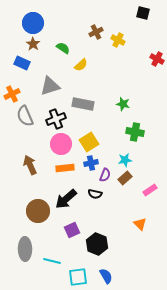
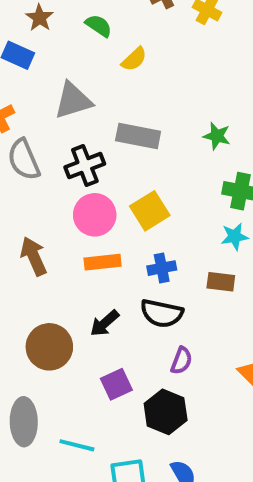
cyan star: (125, 160) -> (235, 236), moved
blue cross: (91, 163) -> (162, 268), moved
purple semicircle: (105, 175) -> (181, 361), moved
brown rectangle: (125, 178) -> (221, 282), turned 48
black semicircle: (95, 194) -> (162, 313), size x1.5
black arrow: (66, 199) -> (105, 323), size x0.7

